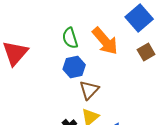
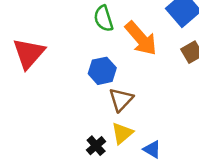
green semicircle: (70, 38) -> (103, 18), moved

